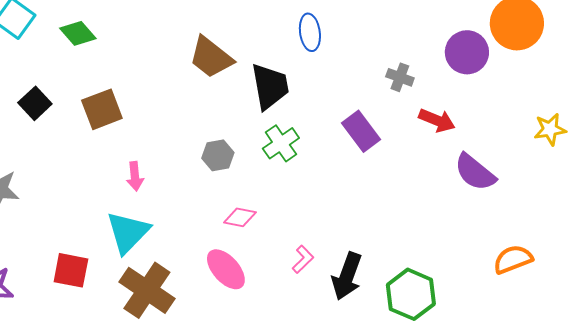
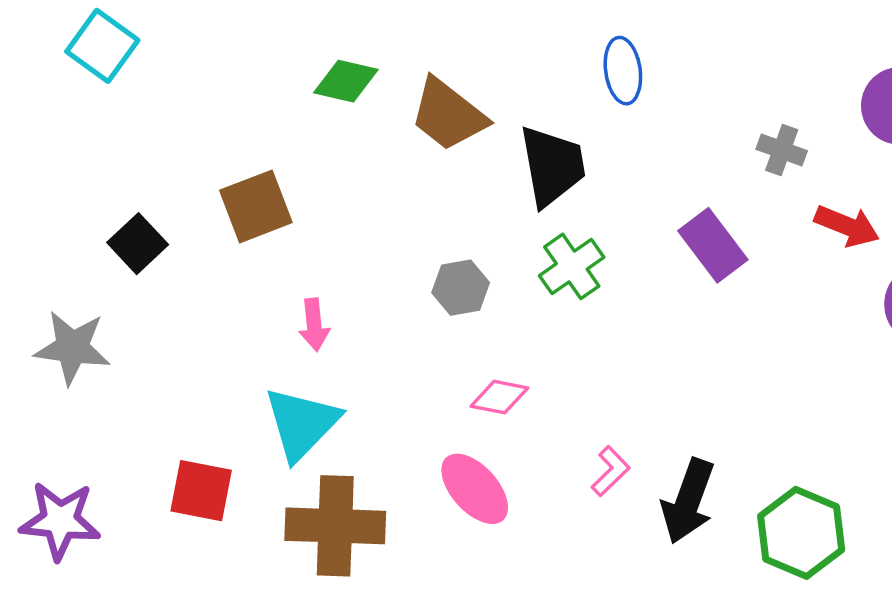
green diamond: (78, 33) -> (346, 81), moved, turned -36
black square: (35, 103) -> (138, 244), moved
brown cross: (147, 290) -> (335, 526), turned -32

